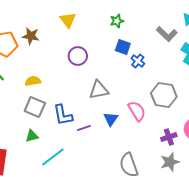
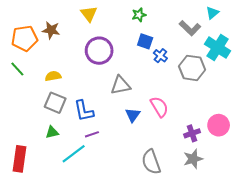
purple circle: (78, 56) -> (99, 51), size x1.4
gray hexagon: (164, 95) -> (192, 68), moved
purple line: (84, 128) -> (92, 134), moved

